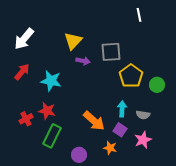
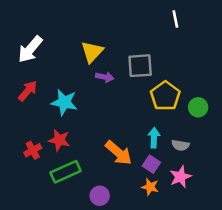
green rectangle: (52, 136) -> (66, 172), turned 40
orange star: (110, 148) -> (150, 187), moved

